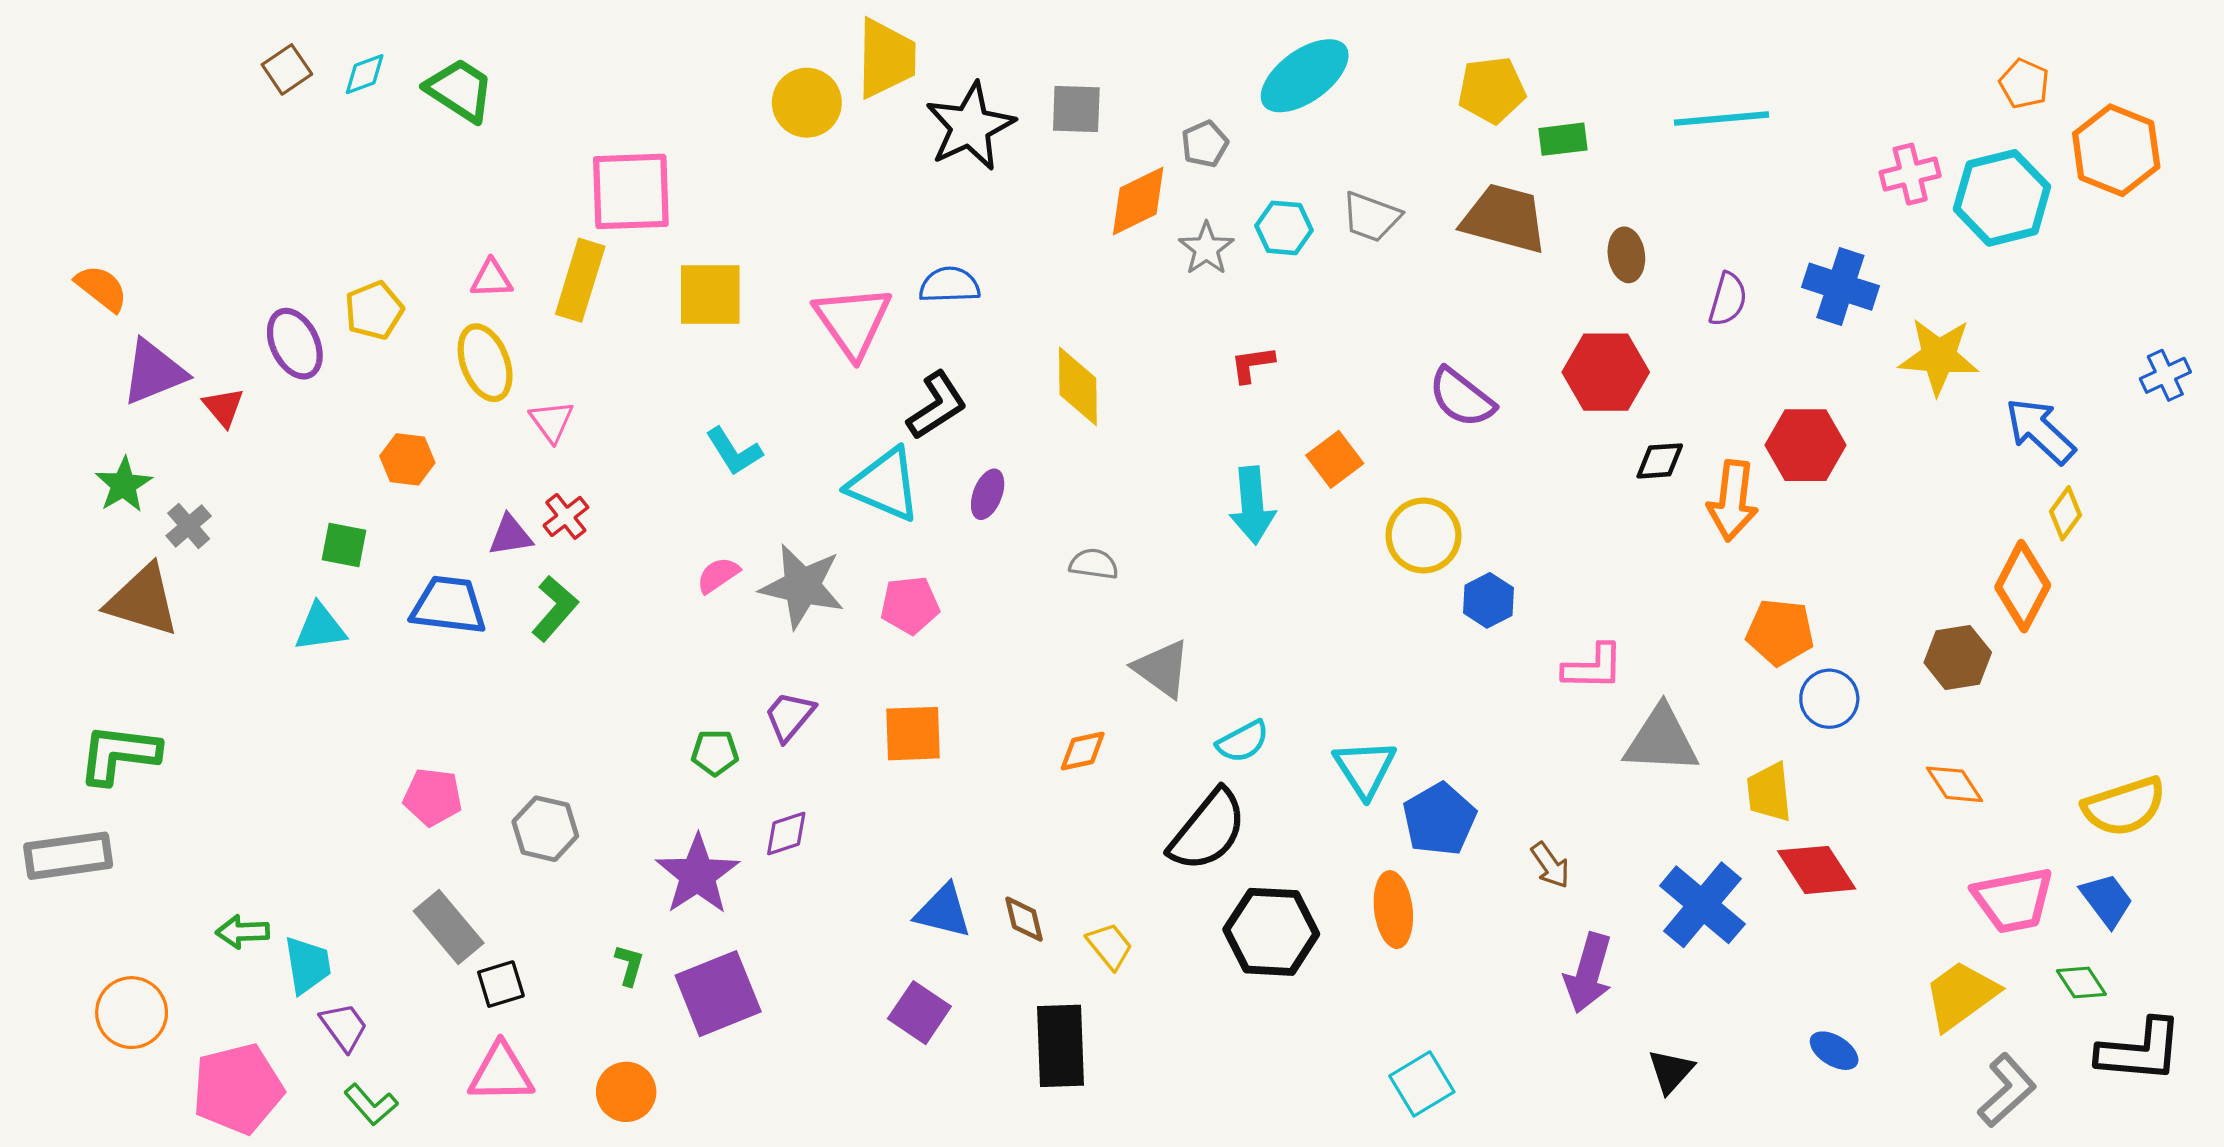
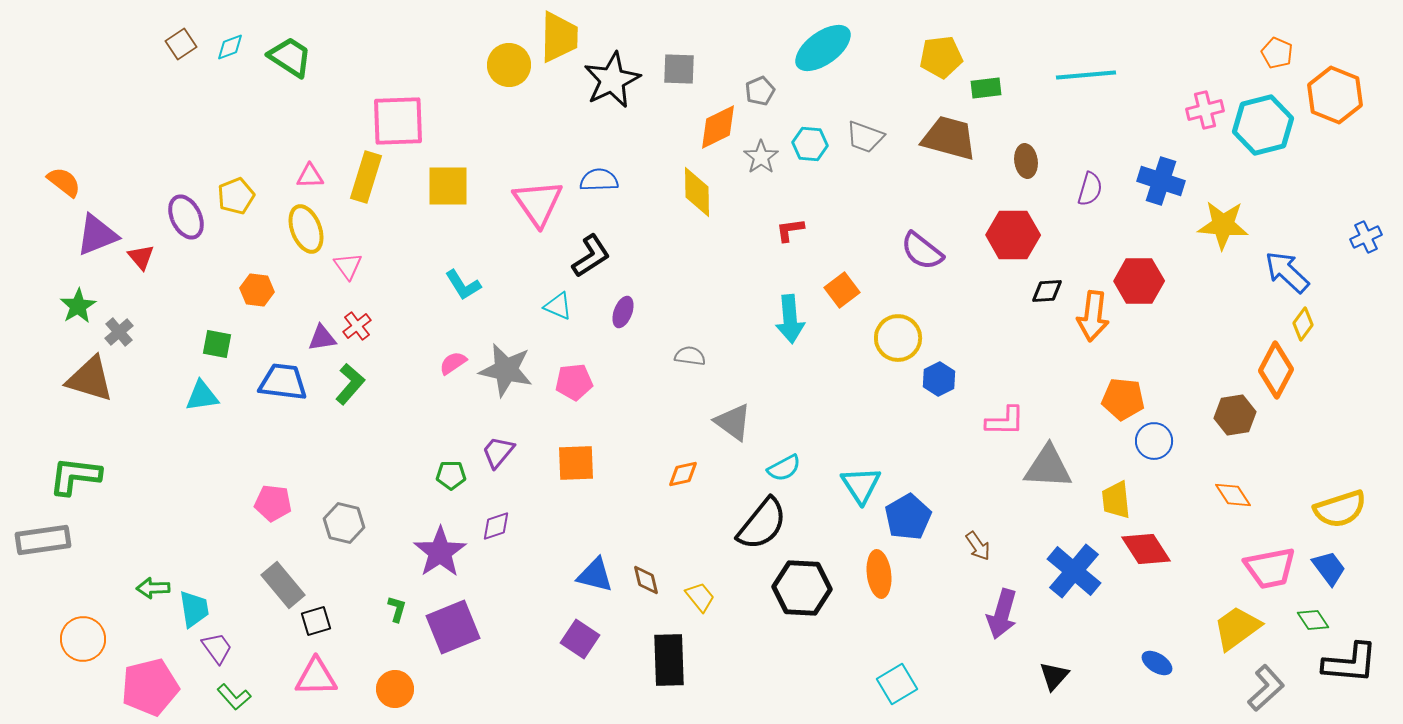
yellow diamond: (1078, 386) -> (697, 192), moved
cyan triangle: (885, 485) -> (558, 306), size x0.6

